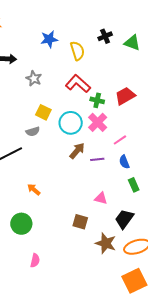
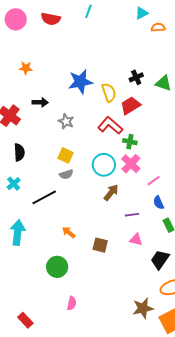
blue star: (49, 39) -> (80, 82), size x1.4
red trapezoid: (125, 96) -> (130, 106), moved
yellow square: (43, 112) -> (65, 155), moved
purple line: (97, 159) -> (132, 215), moved
brown square: (80, 222) -> (100, 245), moved
brown star: (106, 243) -> (143, 308), moved, turned -30

